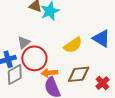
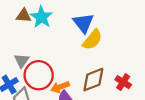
blue triangle: (101, 38) -> (83, 23), moved, turned 36
yellow semicircle: (73, 45) -> (92, 40), moved

